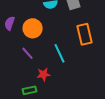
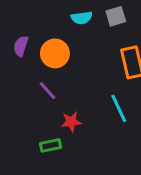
cyan line: (60, 53) -> (119, 108), moved

